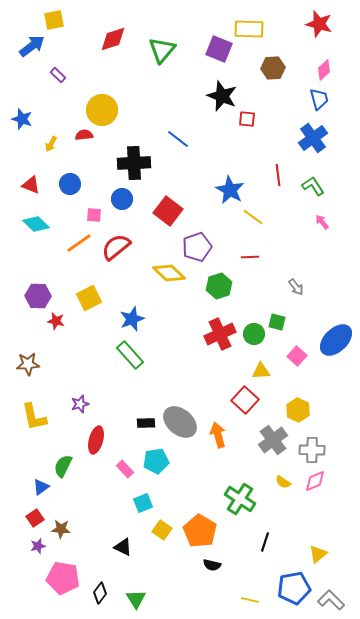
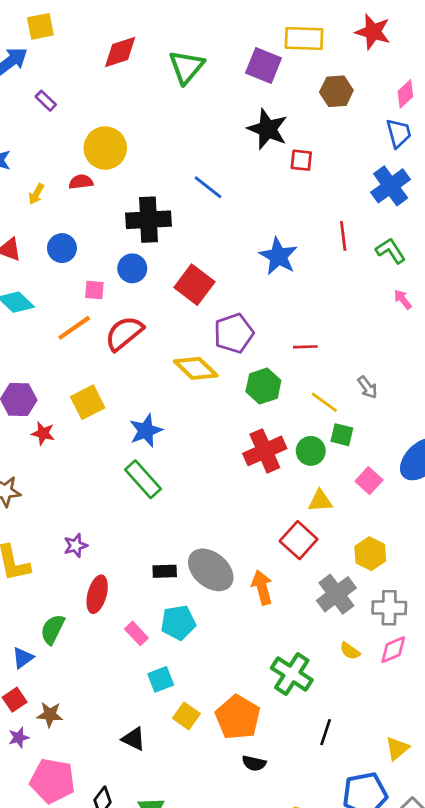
red star: (319, 24) -> (373, 32), moved
yellow line: (253, 217) -> (324, 402), moved

